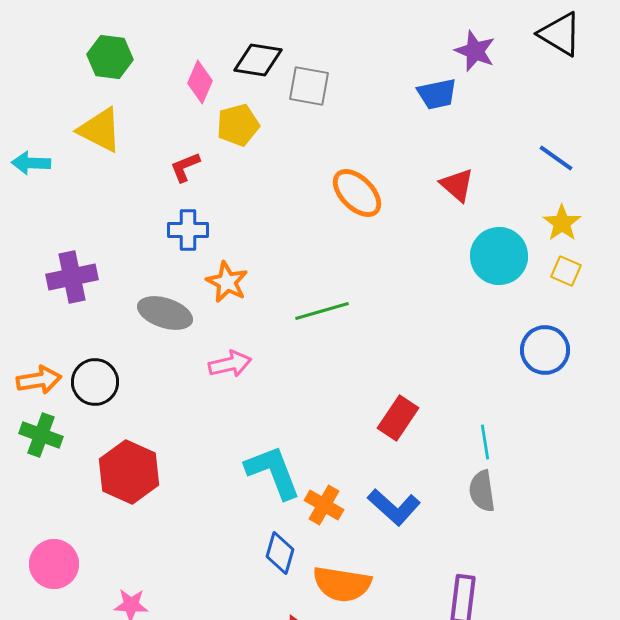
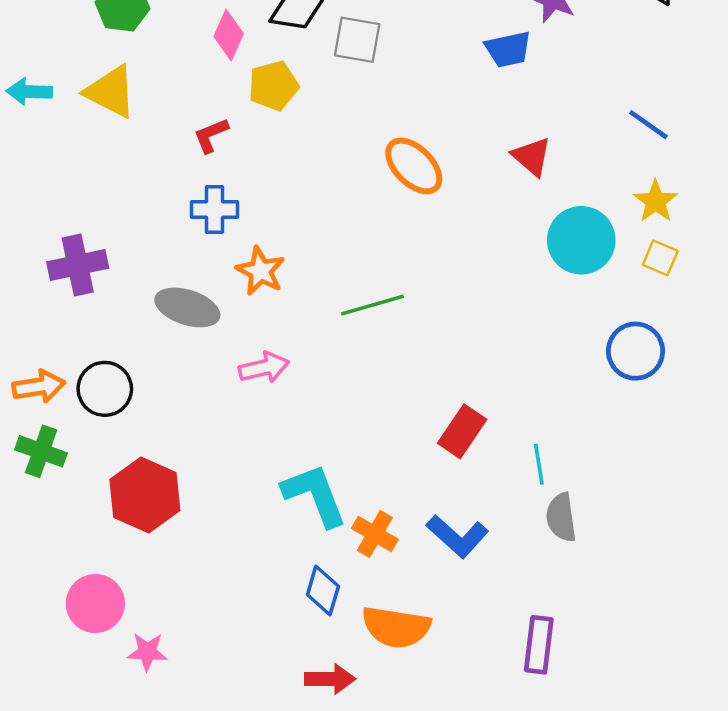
cyan arrow: (31, 163) -> (29, 92), moved
cyan line: (485, 442) -> (539, 464), moved
pink circle: (54, 564) -> (95, 603), moved

